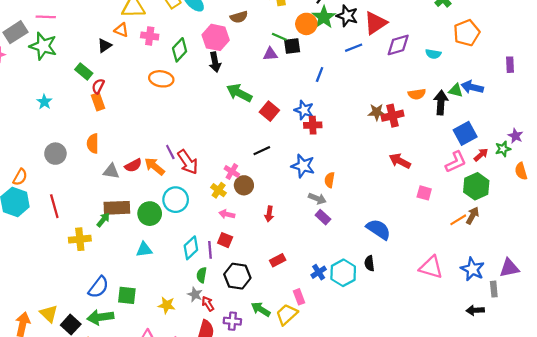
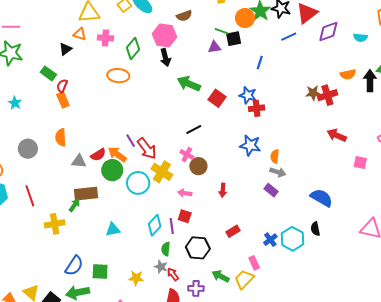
black line: (262, 151) -> (194, 129), moved
yellow cross: (219, 190) -> (162, 172), moved, size x1.5
gray arrow: (317, 199) -> (278, 172), moved
green circle: (150, 214) -> (112, 170), moved

